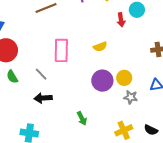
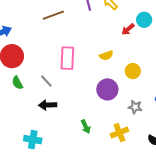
red arrow: (121, 20) -> (128, 29), turned 56
yellow circle: (124, 78) -> (133, 71), moved
yellow cross: (124, 130) -> (119, 133), moved

